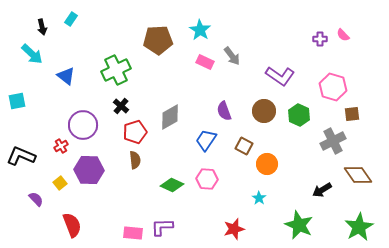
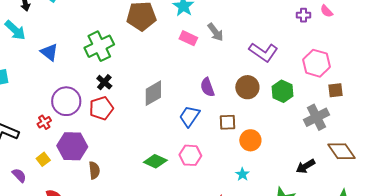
red pentagon: (135, 132) -> (101, 108), moved
brown square: (244, 146) -> (227, 122), turned -30
brown semicircle: (135, 160) -> (94, 170), moved

